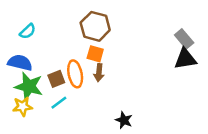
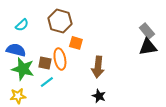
brown hexagon: (95, 26) -> (60, 21), moved
brown arrow: (99, 73) -> (98, 67), moved, size x1.5
brown square: (56, 79) -> (45, 63), turned 32
yellow star: (23, 106) -> (18, 96), moved

